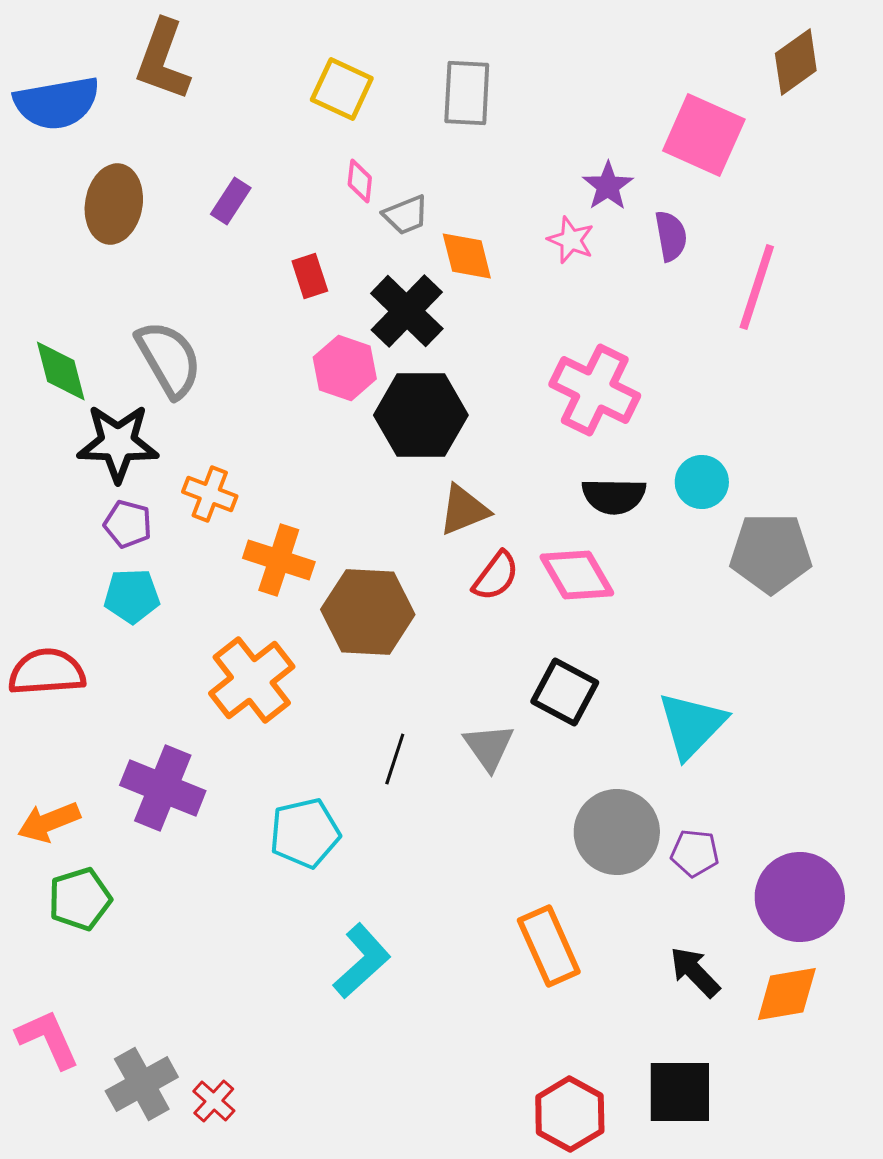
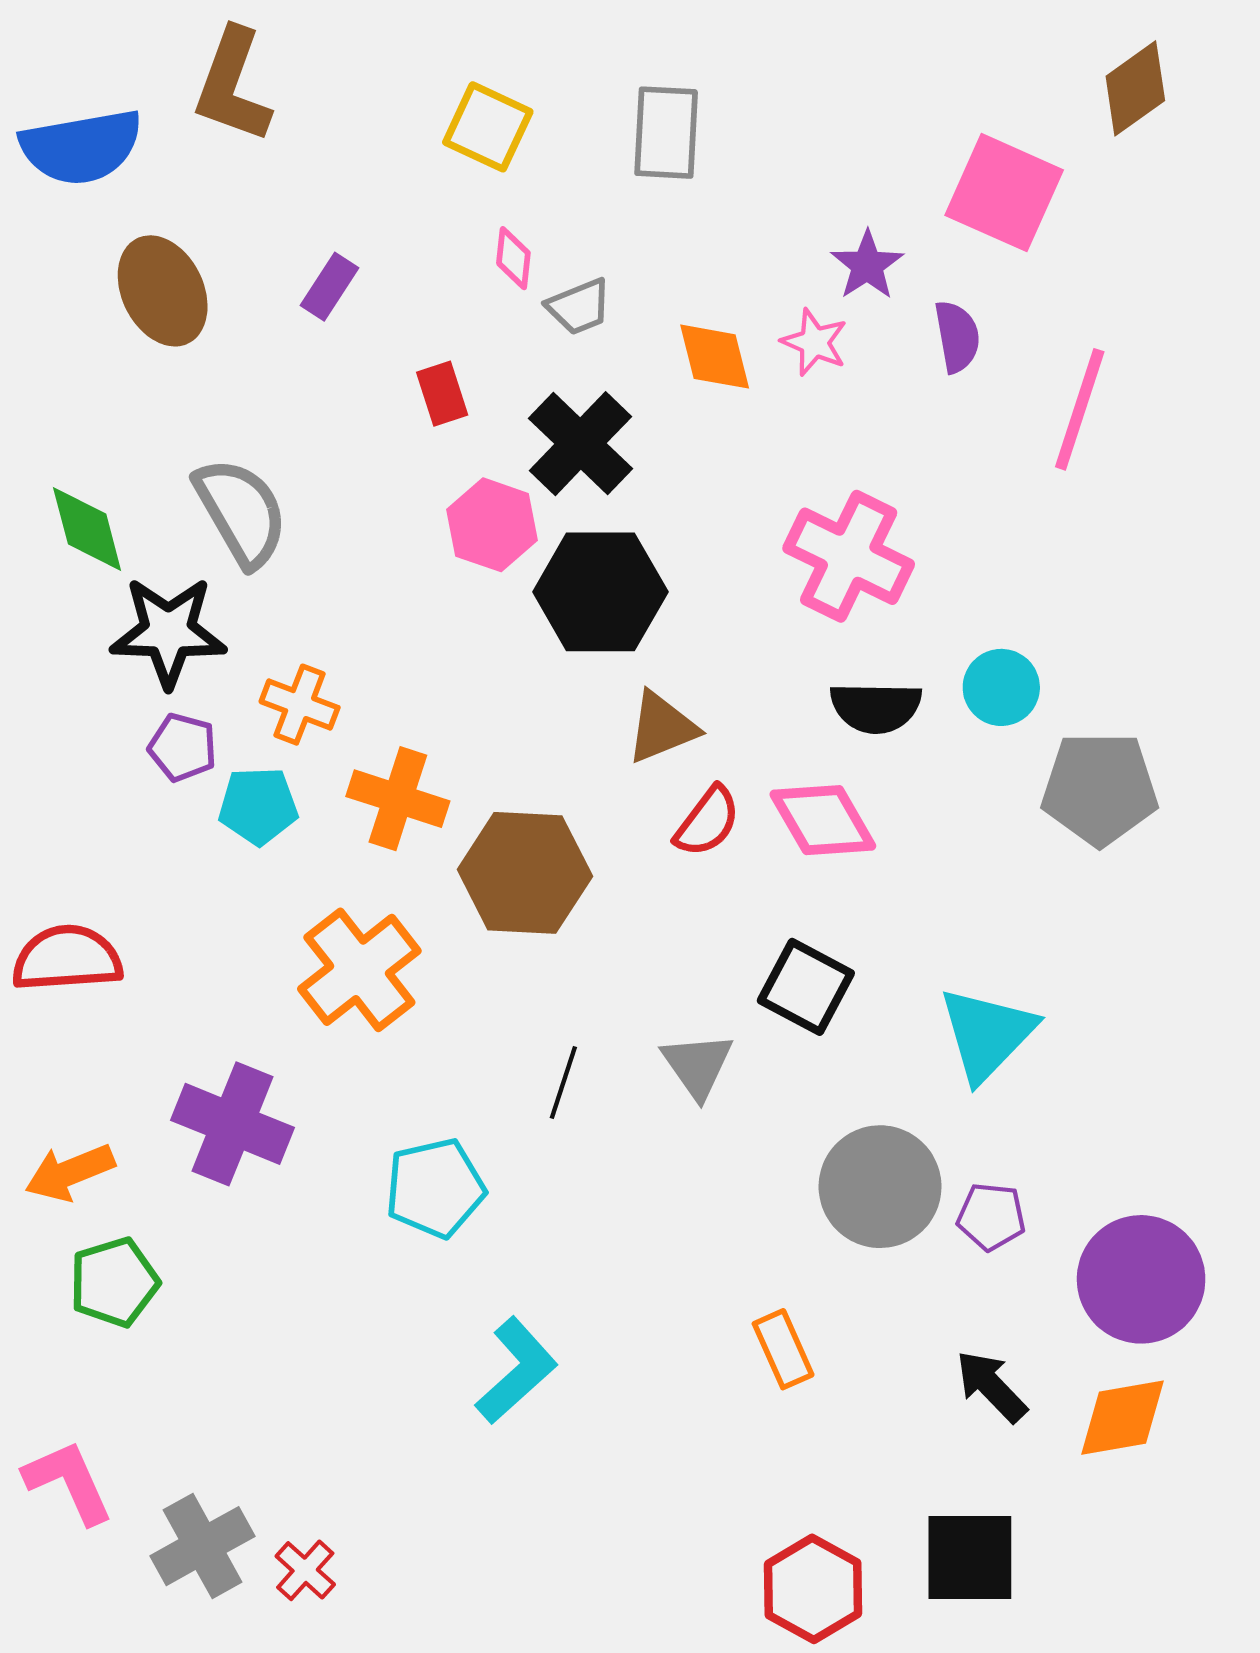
brown ellipse: (114, 204) -> (163, 291), turned -36
orange diamond: (467, 256) -> (715, 357), moved
cyan pentagon: (132, 596) -> (258, 806), moved
orange rectangle: (549, 946) -> (783, 1349), size x0.7

